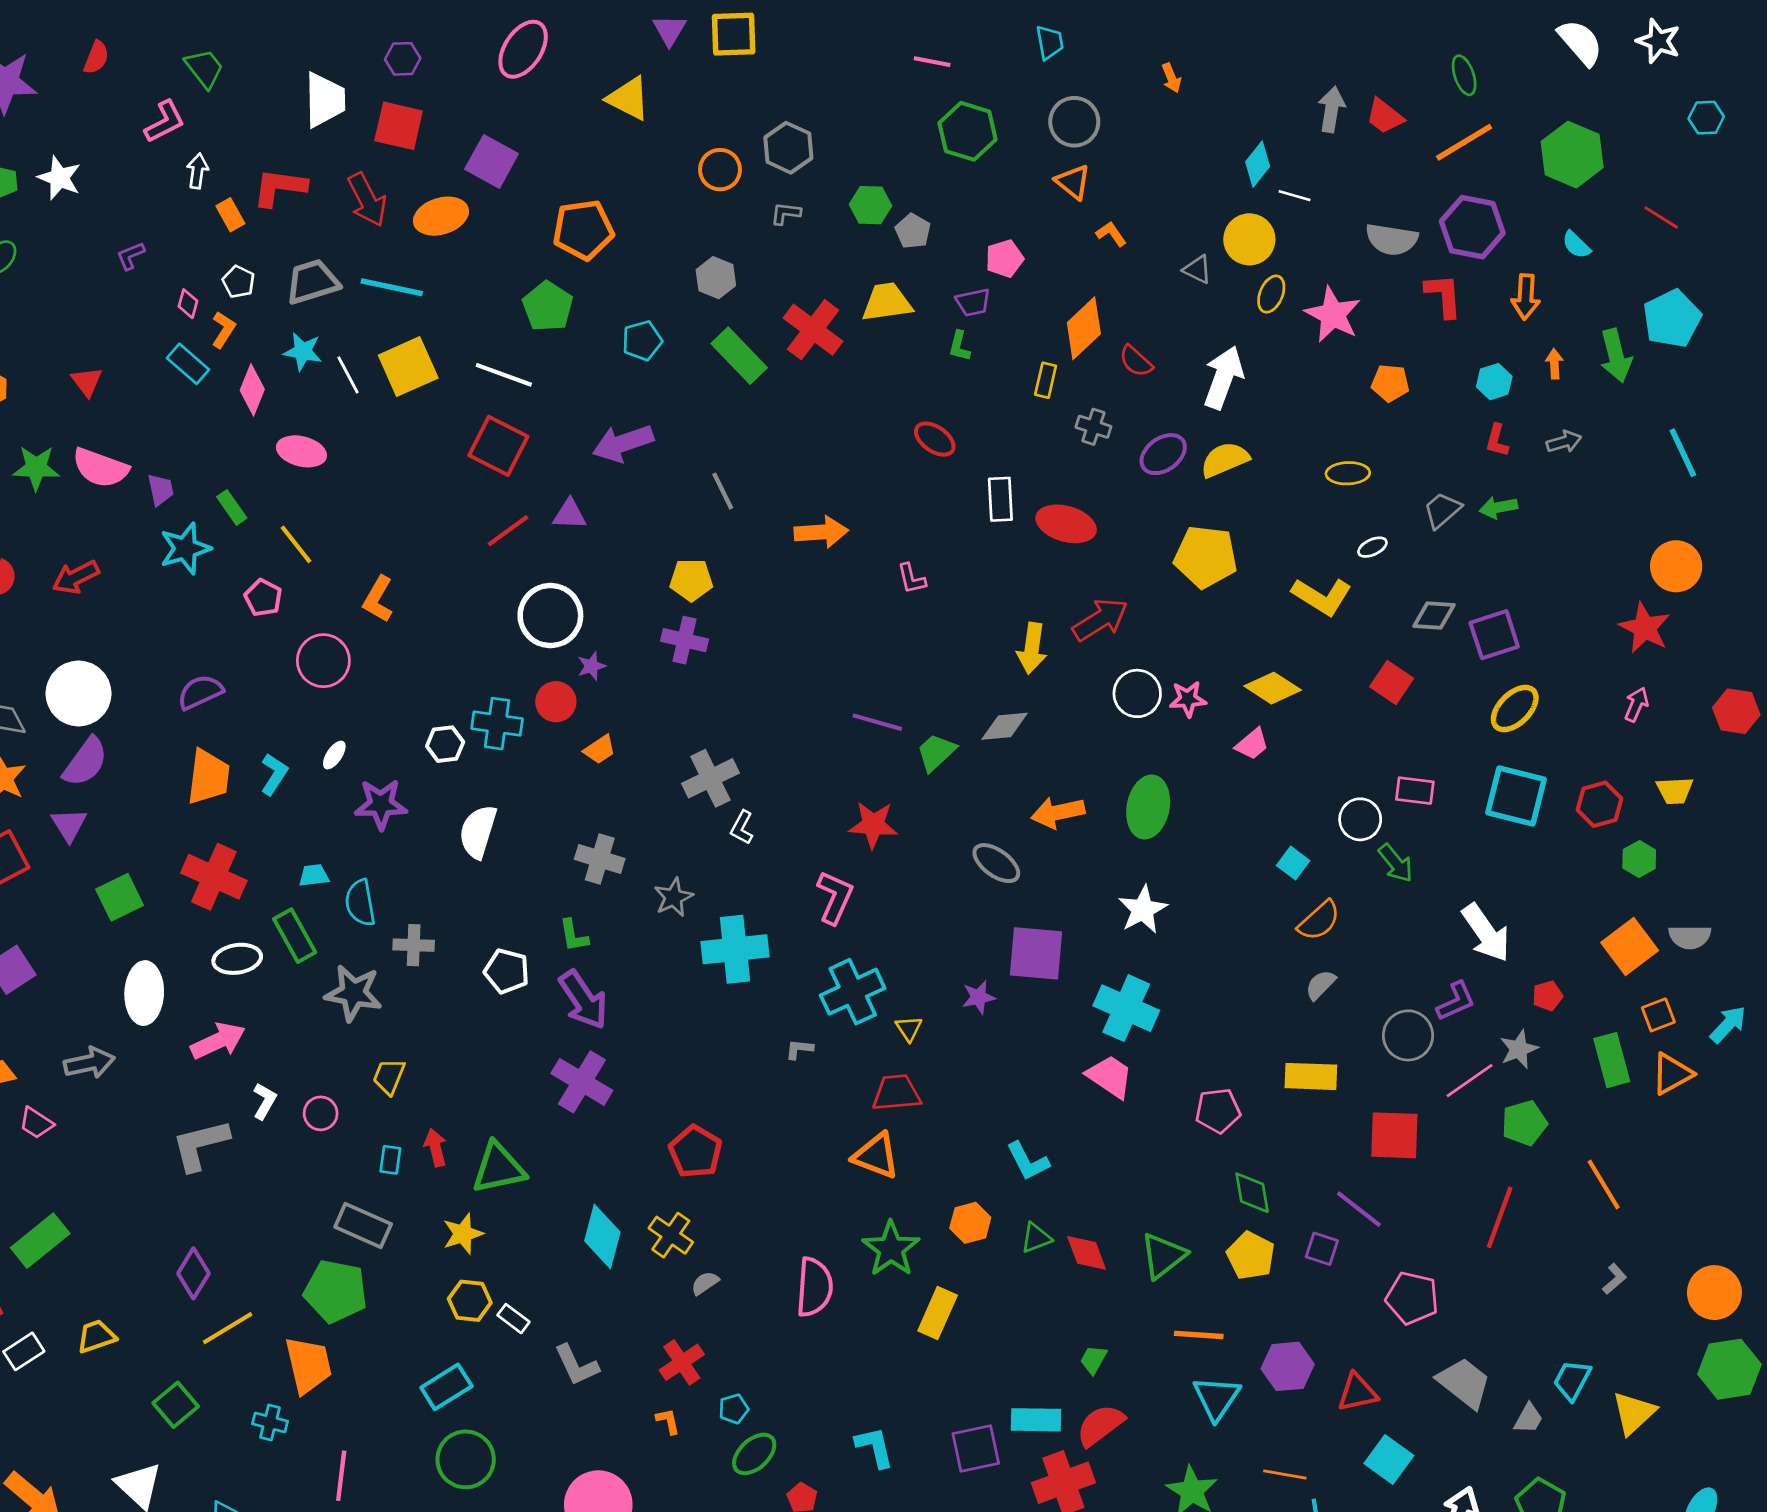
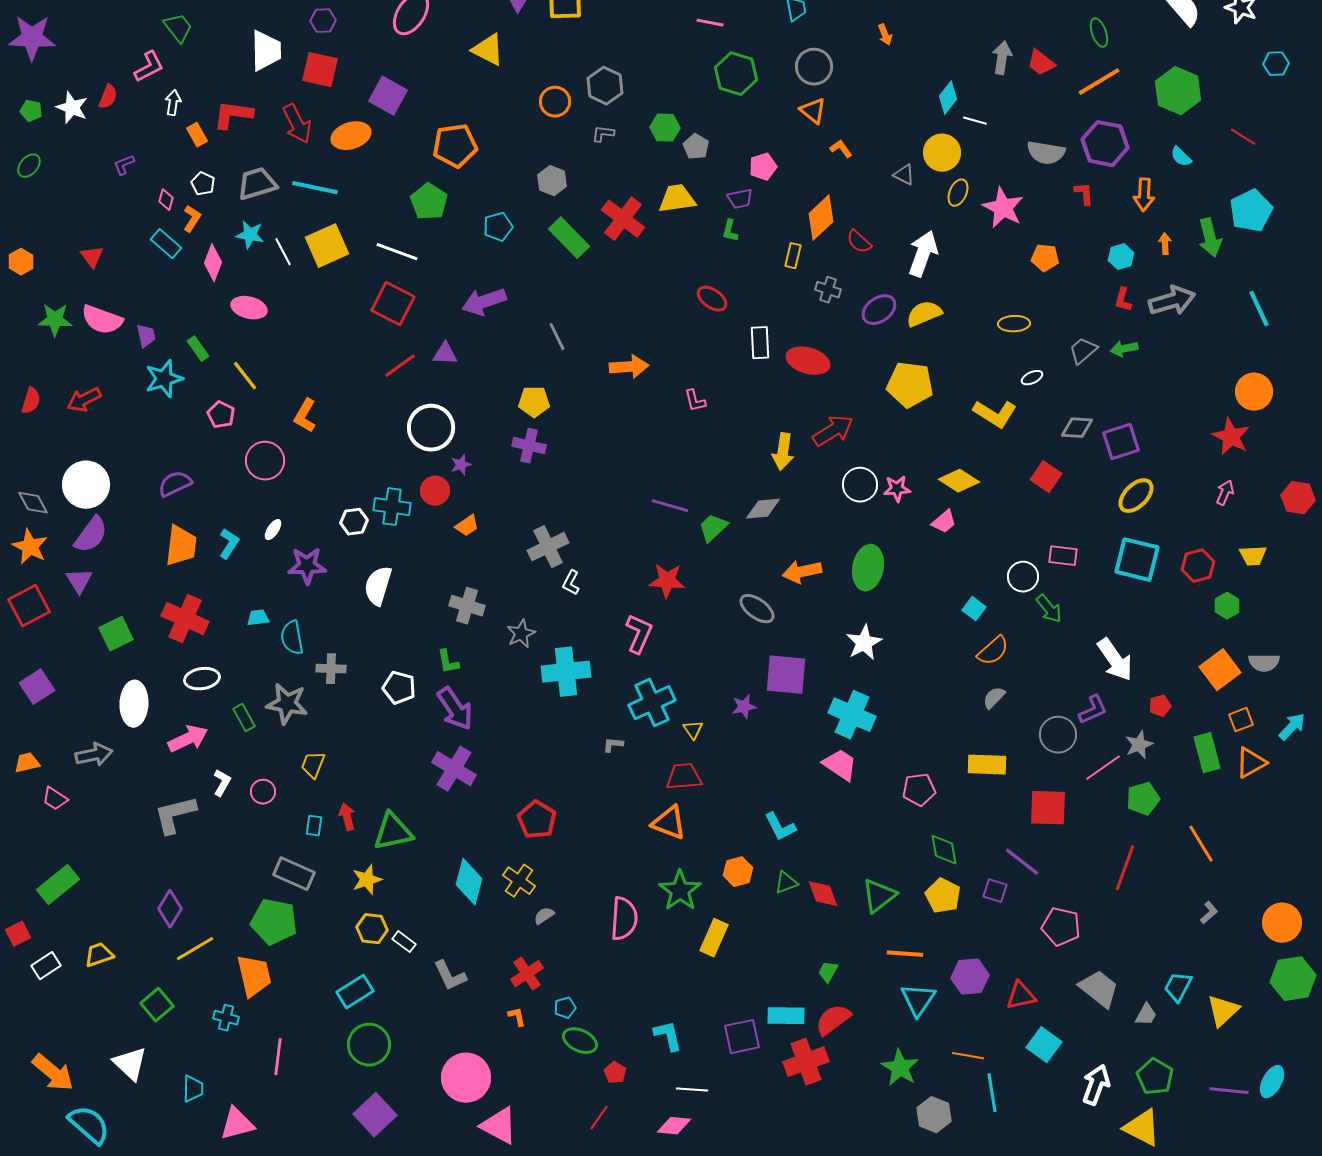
red semicircle: (96, 57) -> (108, 97), moved
red L-shape: (1444, 295) -> (1084, 194), size x0.7
gray arrow: (1564, 442) -> (1172, 301), size x1.8
green rectangle: (295, 936) -> (244, 718), moved, size x0.7
green ellipse: (754, 1454) -> (580, 1041), turned 68

